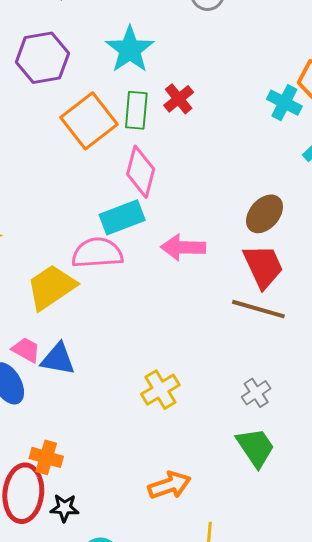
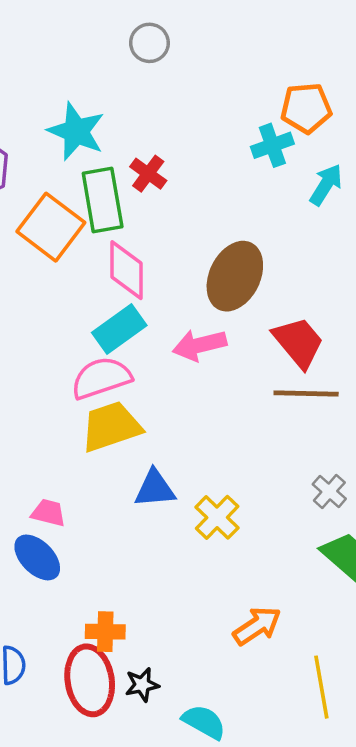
cyan cross: (284, 103) -> (272, 145), turned -32
green rectangle: (136, 110) -> (103, 200), size x1.4
brown ellipse: (265, 214) -> (235, 276), moved, size x1.4
yellow trapezoid: (51, 287) -> (111, 427), moved, turned 30
blue triangle: (58, 359) -> (155, 489), moved

